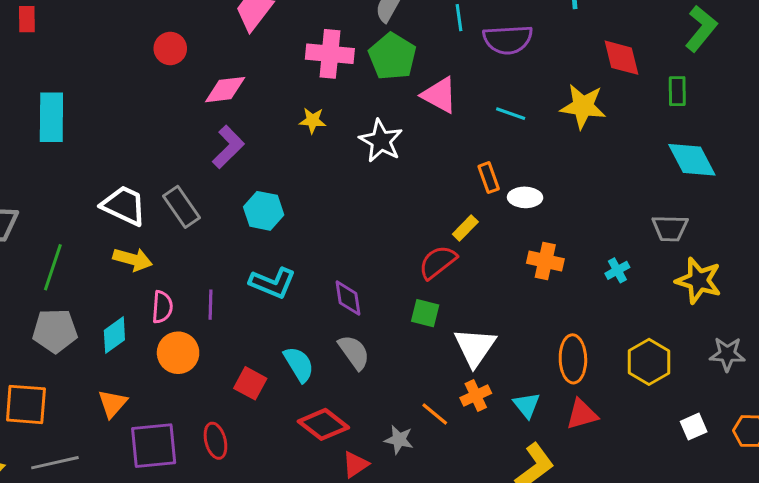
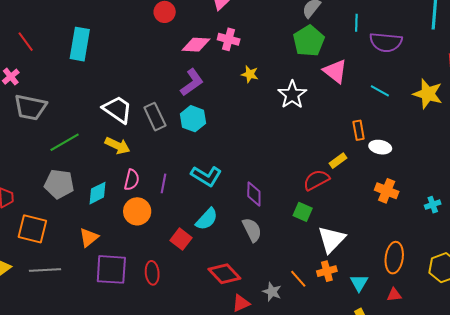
pink cross: (330, 54) -> (229, 39), moved, size x0.7
cyan hexagon: (264, 211) -> (193, 119), moved
green line: (53, 267) -> (65, 142), turned 32
cyan semicircle: (299, 364) -> (207, 219), moved, turned 65
red triangle: (582, 414) -> (394, 295), size x0.7

